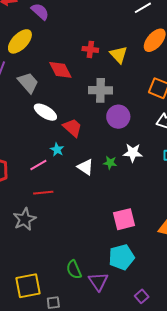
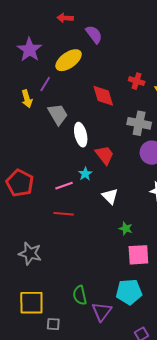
gray trapezoid: (28, 83) -> (58, 114), moved
white ellipse: (45, 112) -> (81, 135), turned 35
green star: (110, 163) -> (126, 229), moved
gray star: (25, 219) -> (30, 253), moved, turned 30

